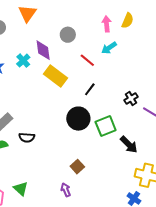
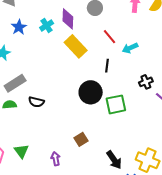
cyan arrow: (109, 48) -> (130, 48), moved
black line: (90, 89) -> (107, 66), turned -40
black arrow: (129, 145) -> (114, 160), moved
purple arrow: (66, 190) -> (56, 159), moved

